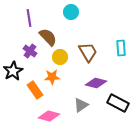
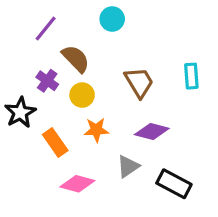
purple line: (29, 18) -> (46, 29), turned 48
yellow circle: (60, 57) -> (82, 95), moved
orange star: (52, 77) -> (96, 130), moved
black rectangle: (118, 103) -> (174, 184), moved

